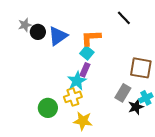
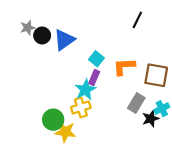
black line: (124, 18) -> (137, 20), turned 70
orange L-shape: (91, 38) -> (124, 66), moved
yellow star: (83, 121) -> (65, 132), moved

